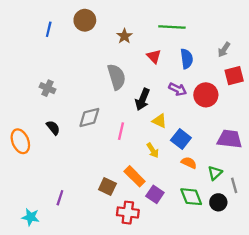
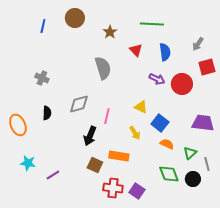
black arrow: (143, 99) -> (90, 136), moved
black semicircle: (53, 128) -> (47, 113), turned 40
orange rectangle: (135, 176) -> (119, 156), turned -36
purple square: (155, 194) -> (137, 191), moved
purple line: (60, 198) -> (53, 175), turned 40
cyan star: (31, 217) -> (28, 163), moved

